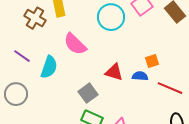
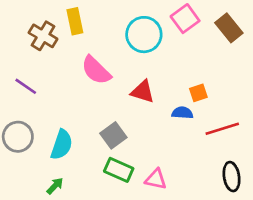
cyan semicircle: (49, 67) -> (62, 145), moved
red triangle: (114, 72) -> (143, 92), moved
red line: (170, 88) -> (222, 129), turned -40

